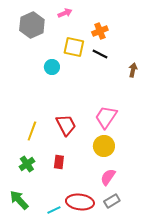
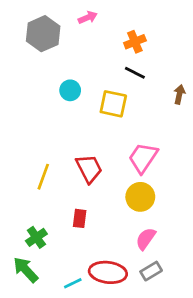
yellow square: (74, 47) -> (113, 104), moved
green cross: (27, 164) -> (36, 237), moved

